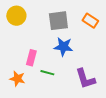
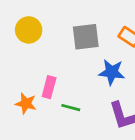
blue star: (63, 47) -> (112, 72), moved
orange star: (17, 79) -> (26, 103), moved

